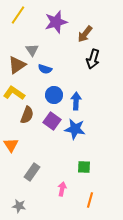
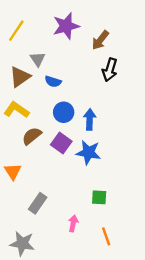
yellow line: (18, 15) -> (16, 31), moved
brown semicircle: (27, 115) -> (32, 136), turned -150
orange line: (90, 200) -> (106, 236), turned -35
gray star: (19, 206) -> (22, 243), size x1.5

